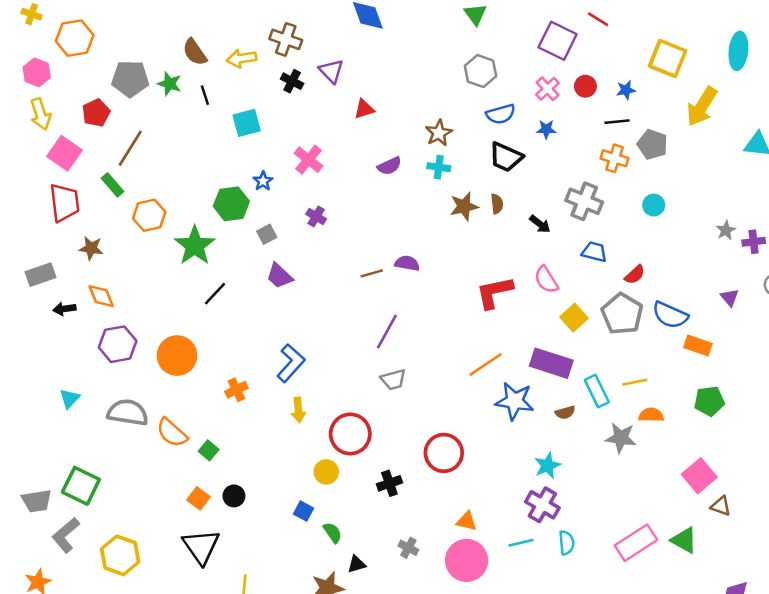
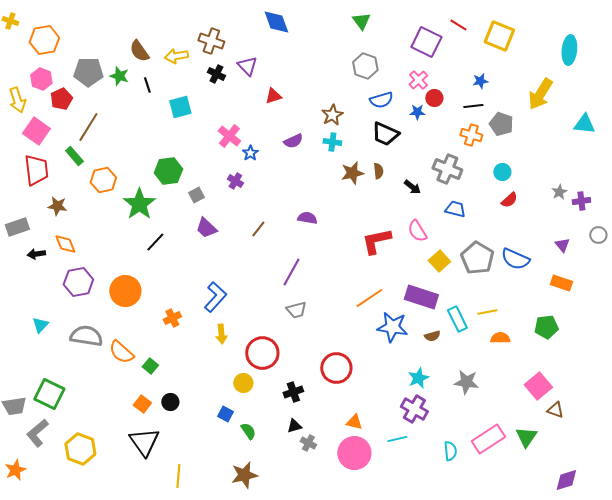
yellow square: (668, 58) -> (499, 36), moved
pink hexagon: (37, 72) -> (41, 79), moved
red circle: (585, 86) -> (434, 98), moved
blue star: (263, 181) -> (250, 153), moved
brown line: (372, 273) -> (258, 229), moved, turned -36
red semicircle: (635, 275) -> (509, 200), moved
orange rectangle: (698, 345) -> (561, 283), moved
gray star: (621, 438) -> (466, 382), moved
green triangle: (684, 540) -> (526, 437), turned 35
cyan semicircle: (566, 543) -> (450, 451), moved
black triangle: (357, 564) -> (294, 426), moved

